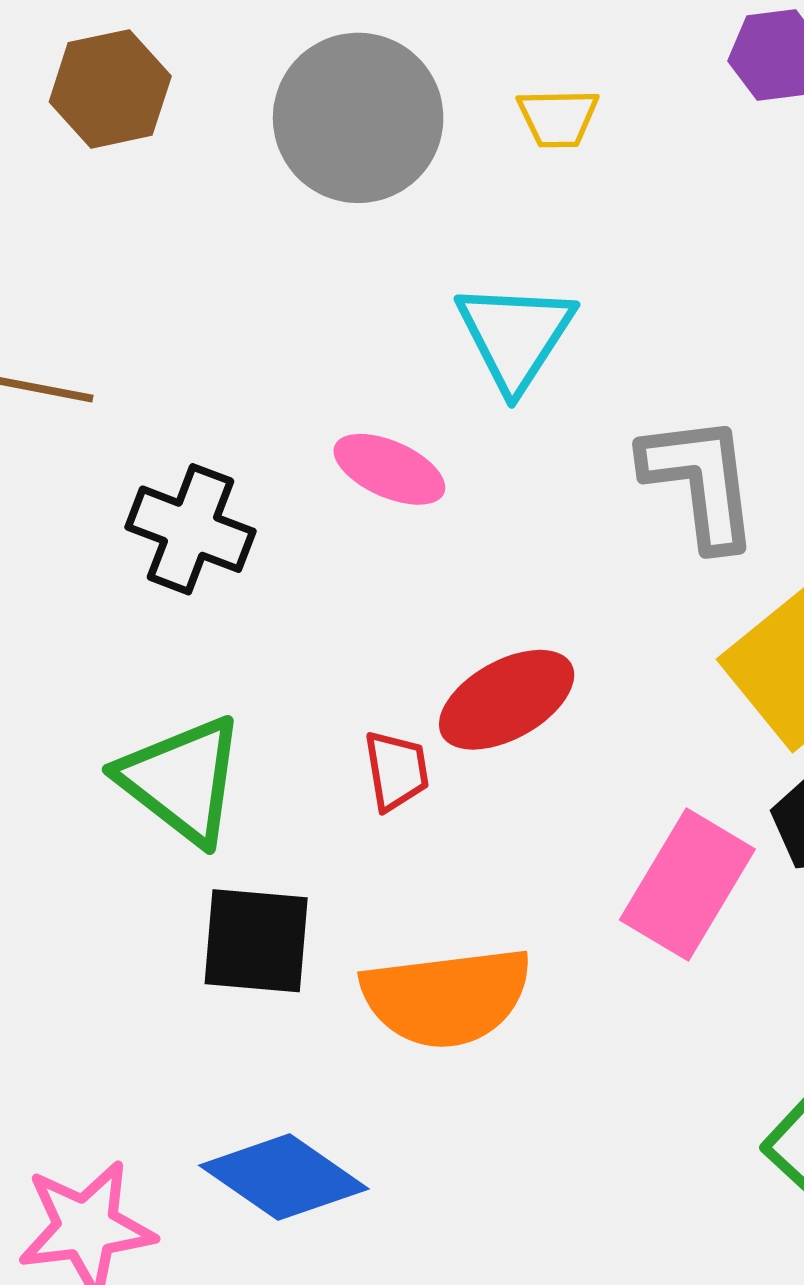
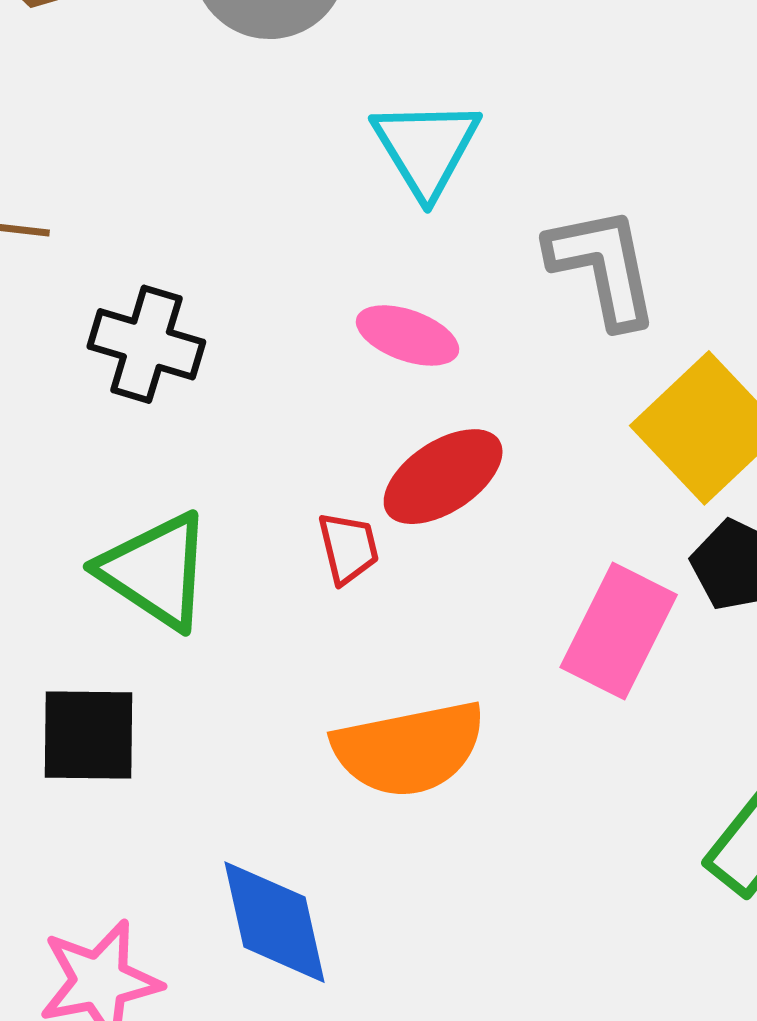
pink ellipse: (389, 469) -> (408, 335), moved
black square: (256, 941) -> (88, 735), moved
blue diamond: (284, 1177) -> (275, 922), turned 47

